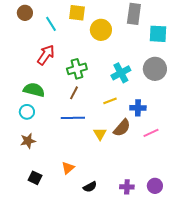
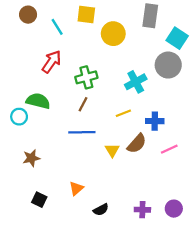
cyan square: (158, 34) -> (177, 38), turned 30
gray circle: (155, 69) -> (168, 65), moved
cyan circle: (27, 112) -> (19, 117), moved

